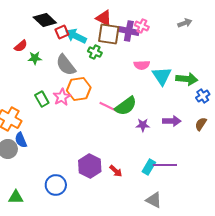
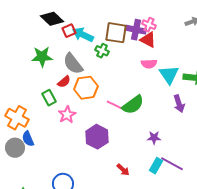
red triangle: (104, 18) -> (148, 40), moved
red semicircle: (21, 46) -> (64, 82), moved
green star: (35, 58) -> (42, 57), size x1.5
pink star: (62, 97) -> (67, 115), moved
purple arrow: (172, 121) -> (179, 104), moved, turned 72
purple star: (143, 125) -> (154, 138), moved
purple line: (165, 165) -> (172, 164), turned 30
purple hexagon: (90, 166) -> (97, 137), moved

